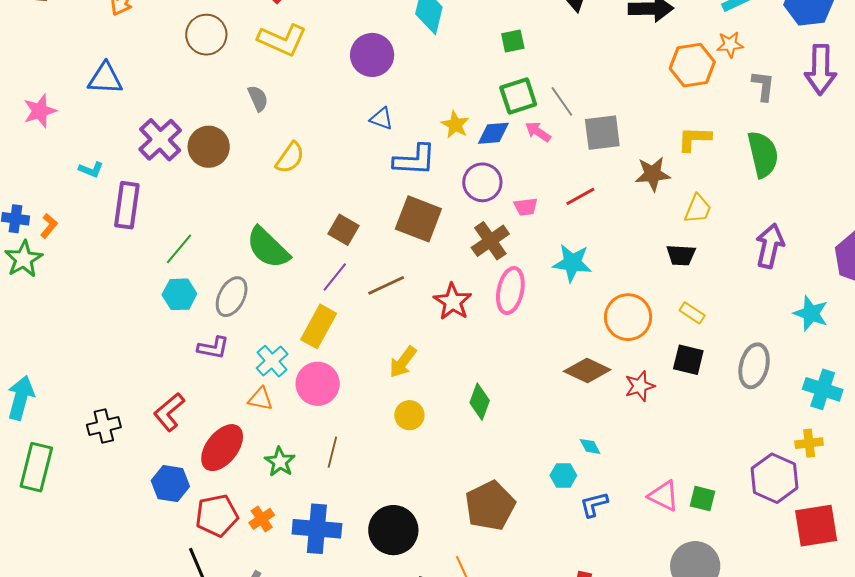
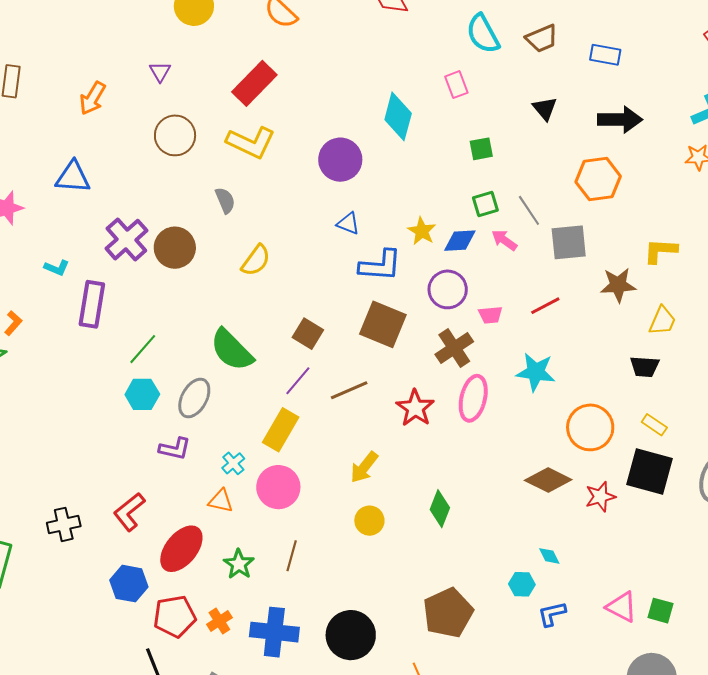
orange hexagon: (692, 65) -> (598, 179), moved
green square: (518, 96) -> (485, 204), size x0.7
black square: (688, 360) -> (649, 471), size x1.5
cyan cross: (272, 361) -> (233, 463), size x0.7

